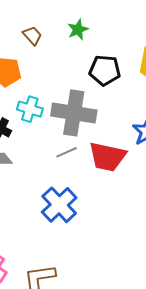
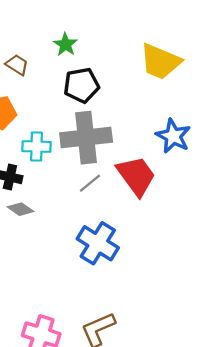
black pentagon: (105, 70) -> (81, 85), moved
red trapezoid: (107, 157) -> (136, 176), turned -123

